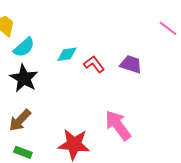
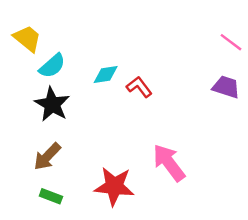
purple trapezoid: (131, 64) -> (226, 87), moved

